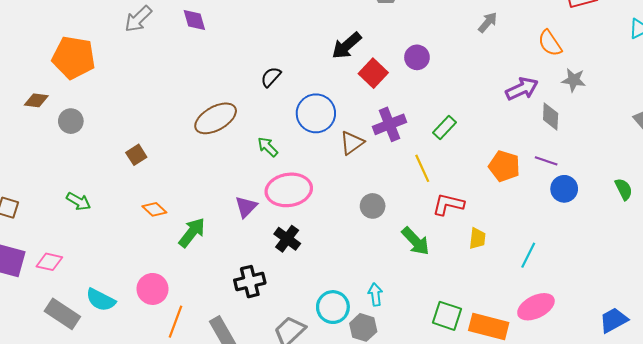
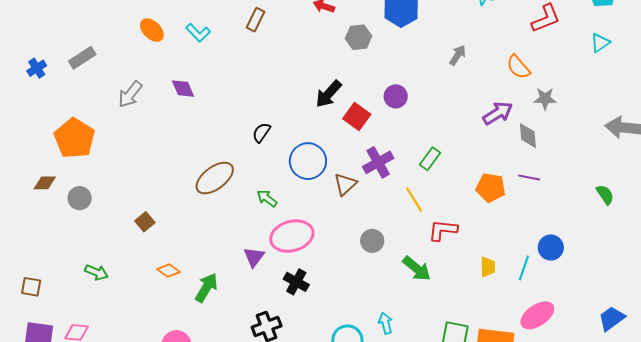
orange pentagon: (74, 58) -> (74, 138), turned 30
blue circle: (564, 189) -> (551, 248), moved
yellow trapezoid: (477, 238) -> (488, 267), moved

